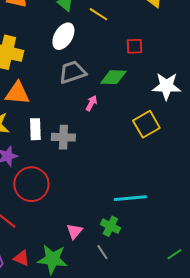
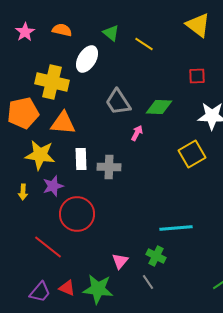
white ellipse: (63, 36) -> (87, 59), moved
red square: (134, 46) -> (197, 76), moved
gray trapezoid: (72, 72) -> (118, 102), turned -104

